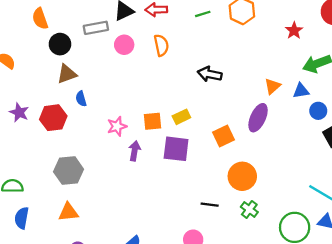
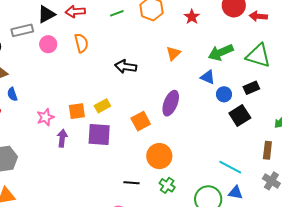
red star: (294, 31) -> (192, 17), moved
orange triangle: (272, 86) -> (173, 53), moved
blue triangle: (301, 91) -> (208, 77), turned 35

